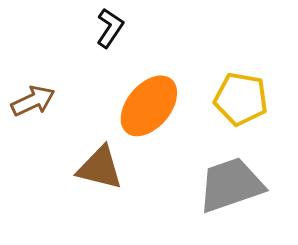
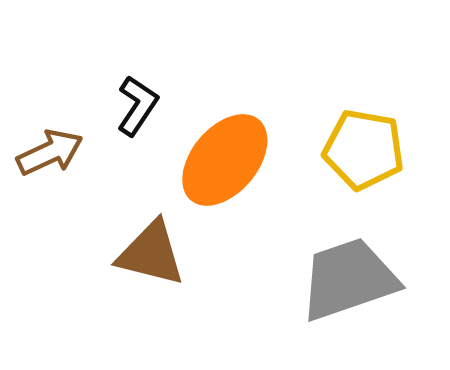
black L-shape: (110, 28) -> (137, 106), moved

